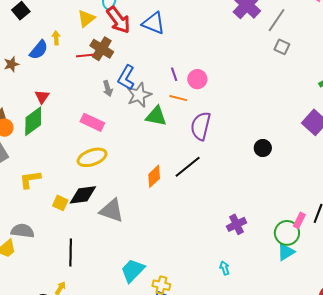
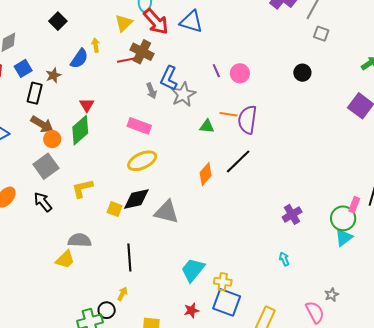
orange line: (178, 98) -> (228, 114), moved
green triangle: (156, 116) -> (207, 126), moved, size x0.7
black circle: (263, 148) -> (302, 73), moved

